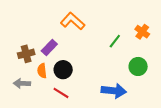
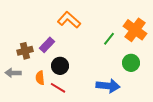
orange cross: (142, 32) -> (135, 30), size x1.6
orange semicircle: (42, 71) -> (40, 78), moved
gray arrow: (22, 83) -> (13, 73), moved

